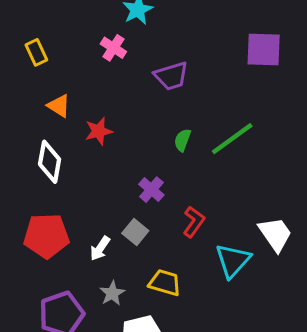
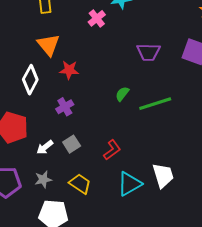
purple trapezoid: (171, 76) -> (148, 52), moved
orange triangle: (59, 106) -> (48, 45), size x1.4
purple cross: (151, 190) -> (65, 107), moved

